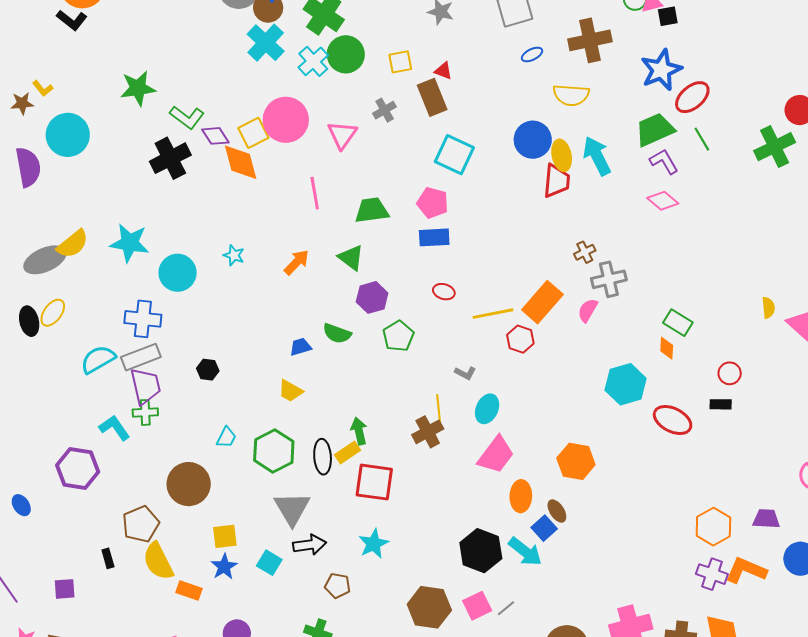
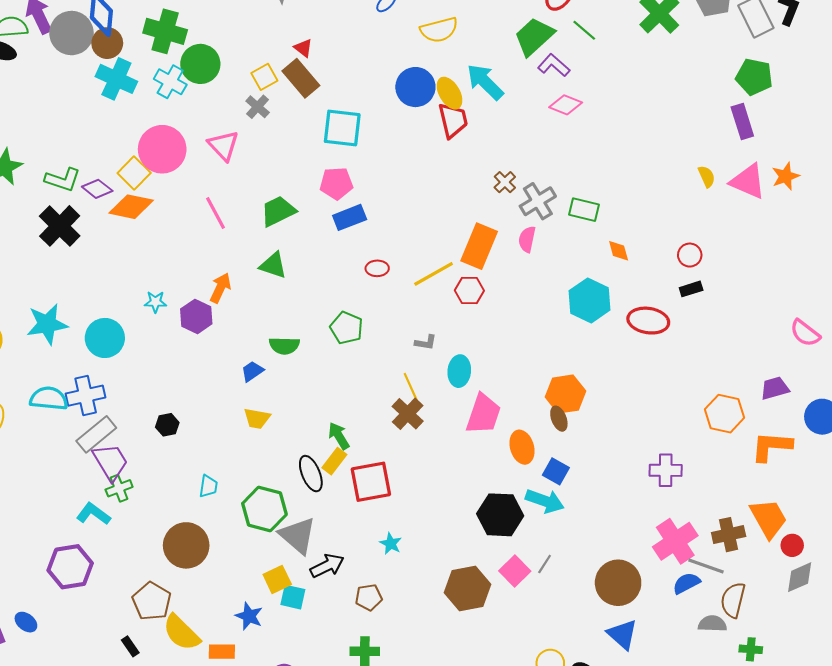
yellow square: (400, 62) -> (264, 77), moved
red triangle: (443, 71) -> (303, 48), turned 36
orange diamond: (241, 162) -> (131, 207), turned -45
purple hexagon: (372, 297) -> (196, 316), moved
green rectangle: (678, 323) -> (584, 210), moved
cyan semicircle: (98, 359) -> (49, 398), moved, turned 54
green hexagon: (274, 451) -> (264, 509), moved
brown ellipse: (557, 511) -> (559, 419), moved, turned 30
yellow square: (225, 536) -> (277, 579), moved
cyan star: (374, 544) -> (391, 544), size x0.7
purple cross: (712, 574) -> (666, 470), moved

